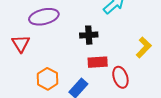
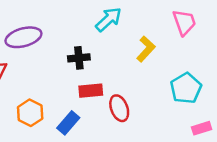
yellow L-shape: (144, 47) -> (146, 49), moved

